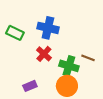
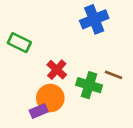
blue cross: (48, 28) -> (94, 19), moved, turned -35
orange circle: (67, 86) -> (50, 98), moved

